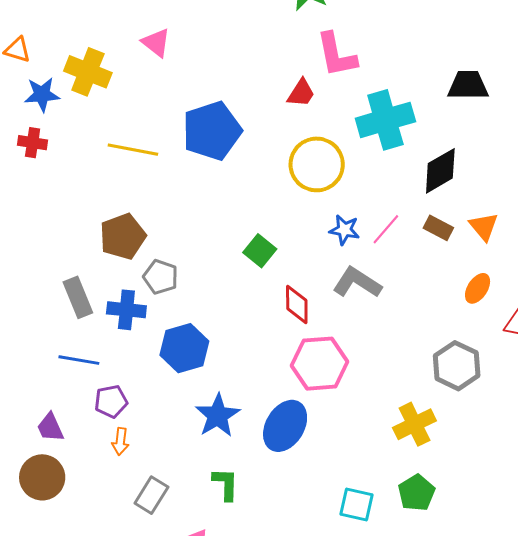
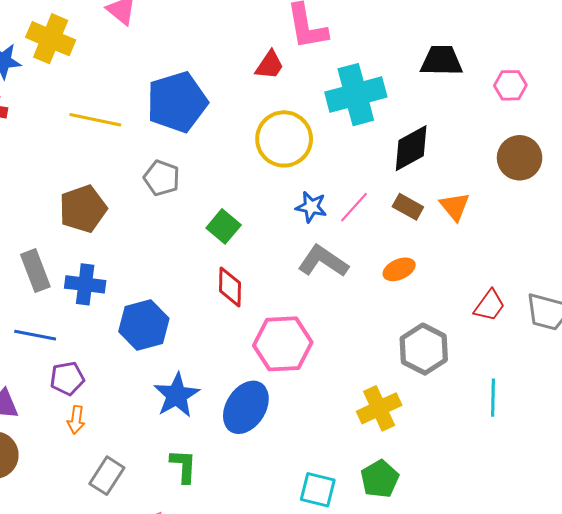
gray pentagon: (161, 277) -> (162, 178), moved
orange ellipse: (478, 288) -> (399, 269), moved, turned 32
red diamond: (297, 304) -> (230, 287), moved

